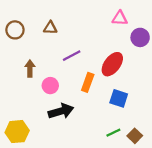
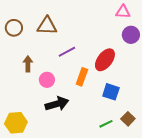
pink triangle: (120, 18) -> (123, 12), moved
brown triangle: (50, 28) -> (47, 26), size x1.5
brown square: (135, 136) -> (128, 119), moved

